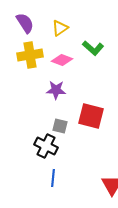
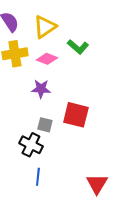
yellow triangle: (60, 28) -> (45, 27), size x1.4

